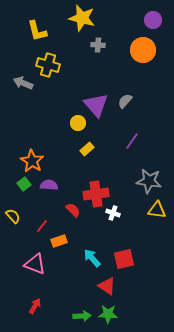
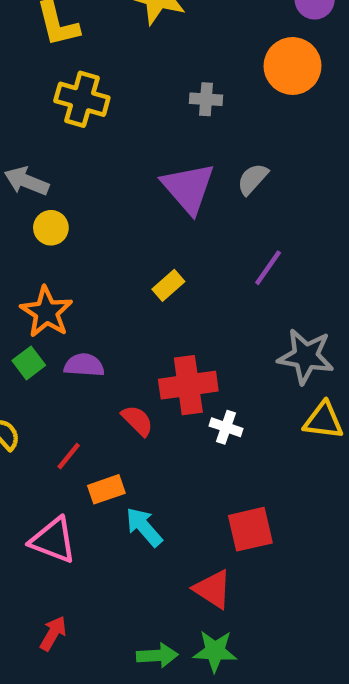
gray cross: (98, 45) -> (206, 99), moved
gray arrow: (23, 83) -> (27, 181), moved
yellow circle: (78, 123) -> (51, 228), moved
cyan arrow: (92, 258) -> (144, 527), moved

